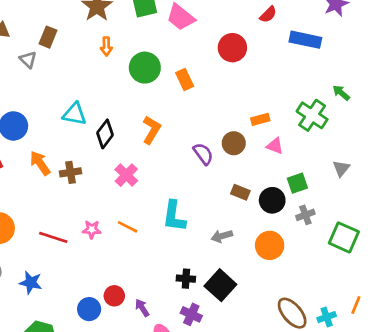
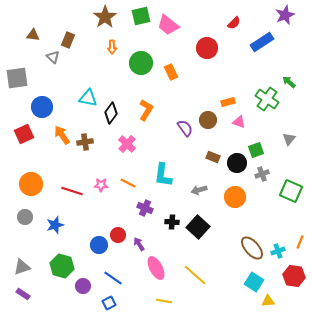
blue rectangle: (305, 40) -> (262, 42), turned -45
blue star: (31, 283) -> (55, 225), turned -30
purple cross: (191, 314) -> (145, 208), moved

